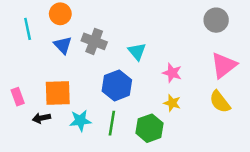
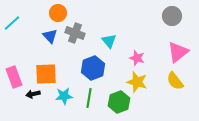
orange circle: (60, 14) -> (58, 13), moved
cyan line: (28, 29) -> (12, 23), moved, turned 60
pink rectangle: (18, 97) -> (14, 77), size x1.5
yellow star: (172, 103) -> (137, 82), size x1.5

